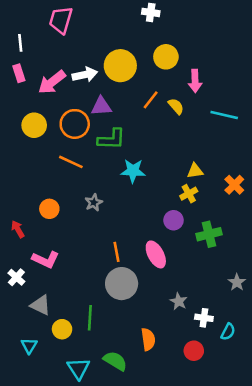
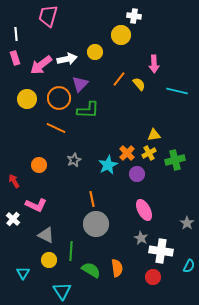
white cross: (151, 12) -> (134, 16), moved
yellow circle: (166, 57) -> (121, 35), moved
yellow circle: (120, 66) -> (95, 52), size x0.6
purple triangle: (101, 106) -> (80, 84), turned -42
cyan star: (133, 171) -> (108, 165), moved, turned -30
orange cross: (234, 185) -> (127, 153), moved
green cross: (209, 234) -> (175, 160), moved
pink ellipse: (156, 254) -> (144, 210), moved
gray triangle: (40, 305) -> (46, 235), moved
white cross: (204, 318) -> (161, 251), size x1.6
cyan semicircle: (228, 332) -> (189, 266), moved
green semicircle: (115, 361) -> (91, 270), moved

